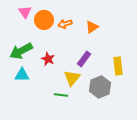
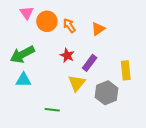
orange arrow: (65, 24) -> (69, 26), turned 72
red star: (48, 59) -> (67, 55), moved
green line: (61, 95) -> (52, 110), moved

